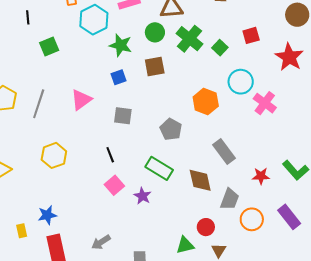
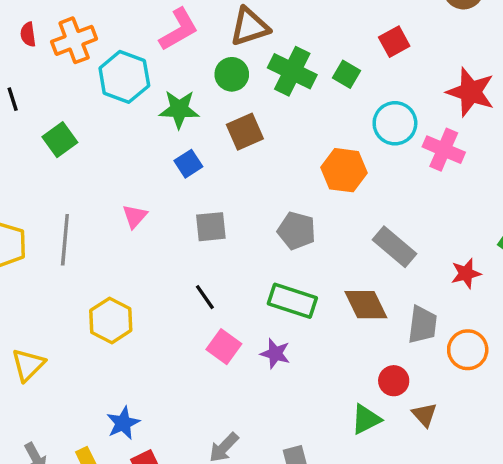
red star: (289, 57) -> (471, 92), moved
pink triangle: (81, 100) -> (135, 216), size x0.7

